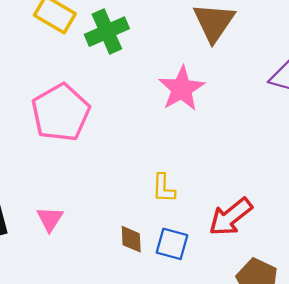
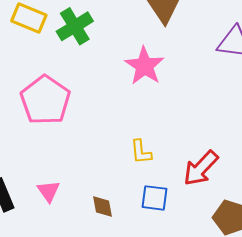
brown diamond: (131, 239) -> (103, 207), moved

